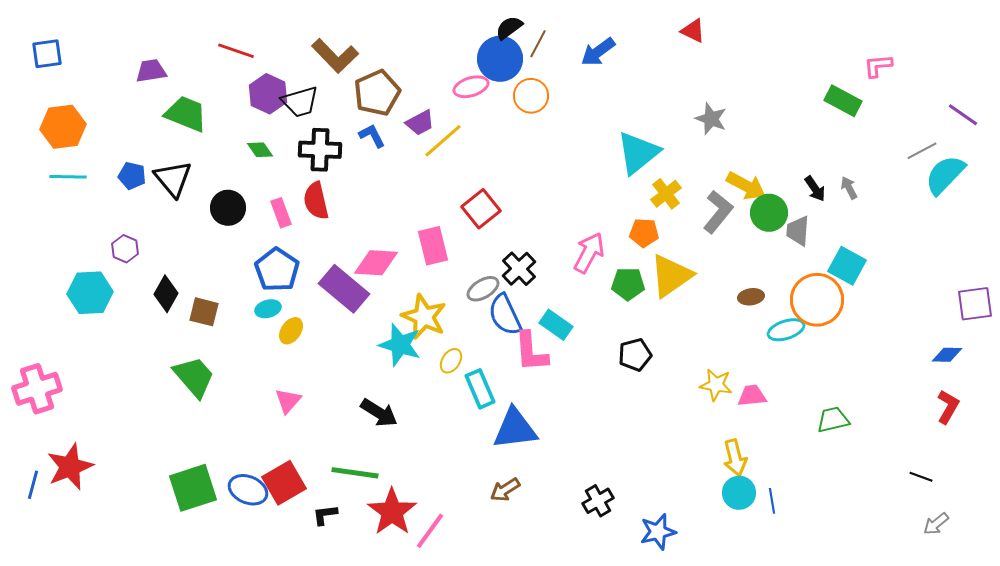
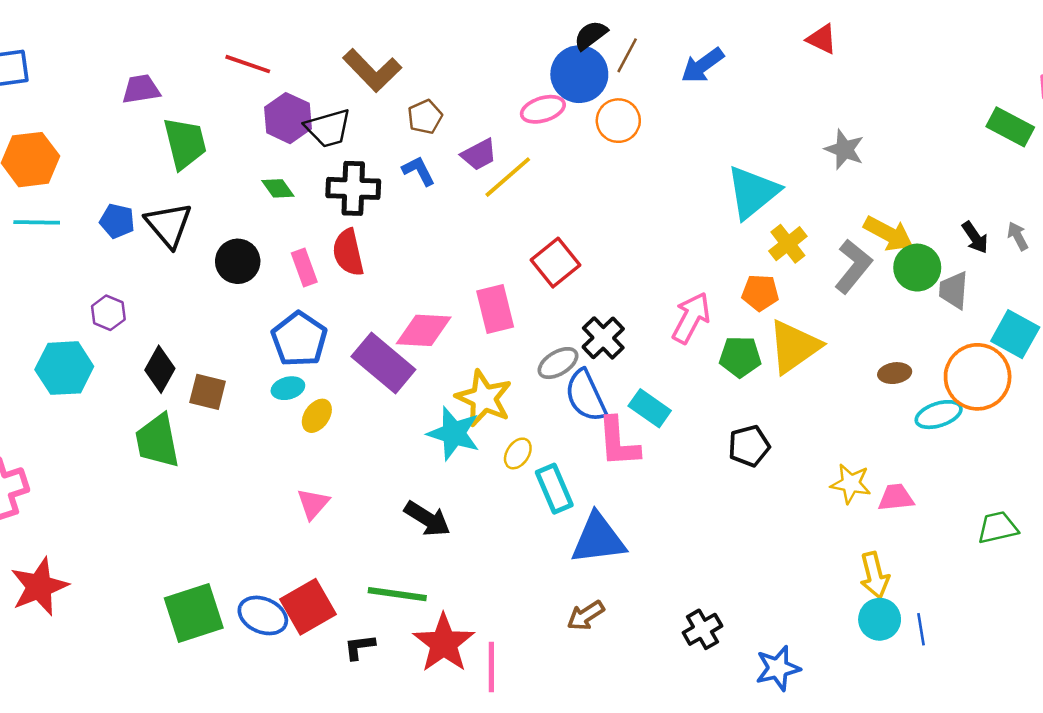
brown pentagon: (377, 93) -> (425, 117), size x0.6
green trapezoid: (186, 114) -> (185, 143), turned 54
green trapezoid: (194, 377) -> (157, 441), moved, turned -150
pink line: (430, 531) -> (491, 667), turned -36

